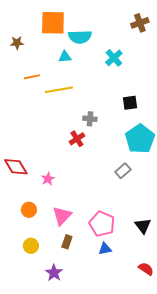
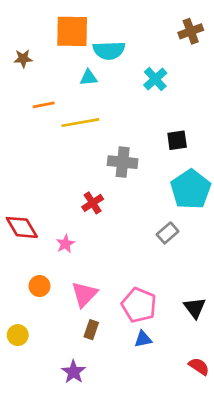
gray cross: (90, 119) -> (123, 162), size x1.5
red cross: (77, 139) -> (93, 203), moved
yellow circle: (31, 246) -> (18, 335), moved

